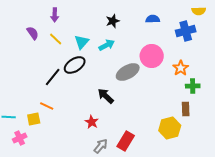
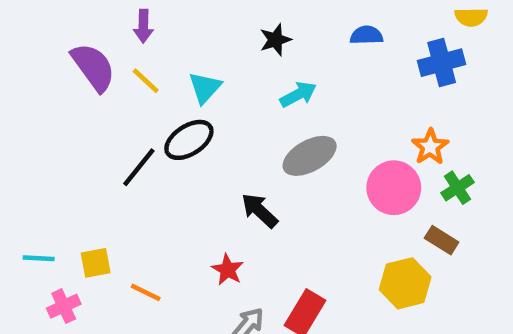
purple semicircle: (33, 33) -> (93, 67), size x1.6
cyan arrow: (107, 45) -> (298, 94), moved
pink circle: (152, 56) -> (394, 188), moved
green cross: (193, 86) -> (458, 188), turned -32
orange line: (47, 106) -> (146, 292), moved
brown rectangle: (186, 109) -> (442, 240), turned -56

